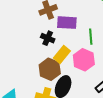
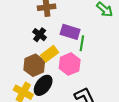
purple rectangle: (67, 23) -> (70, 32), moved

